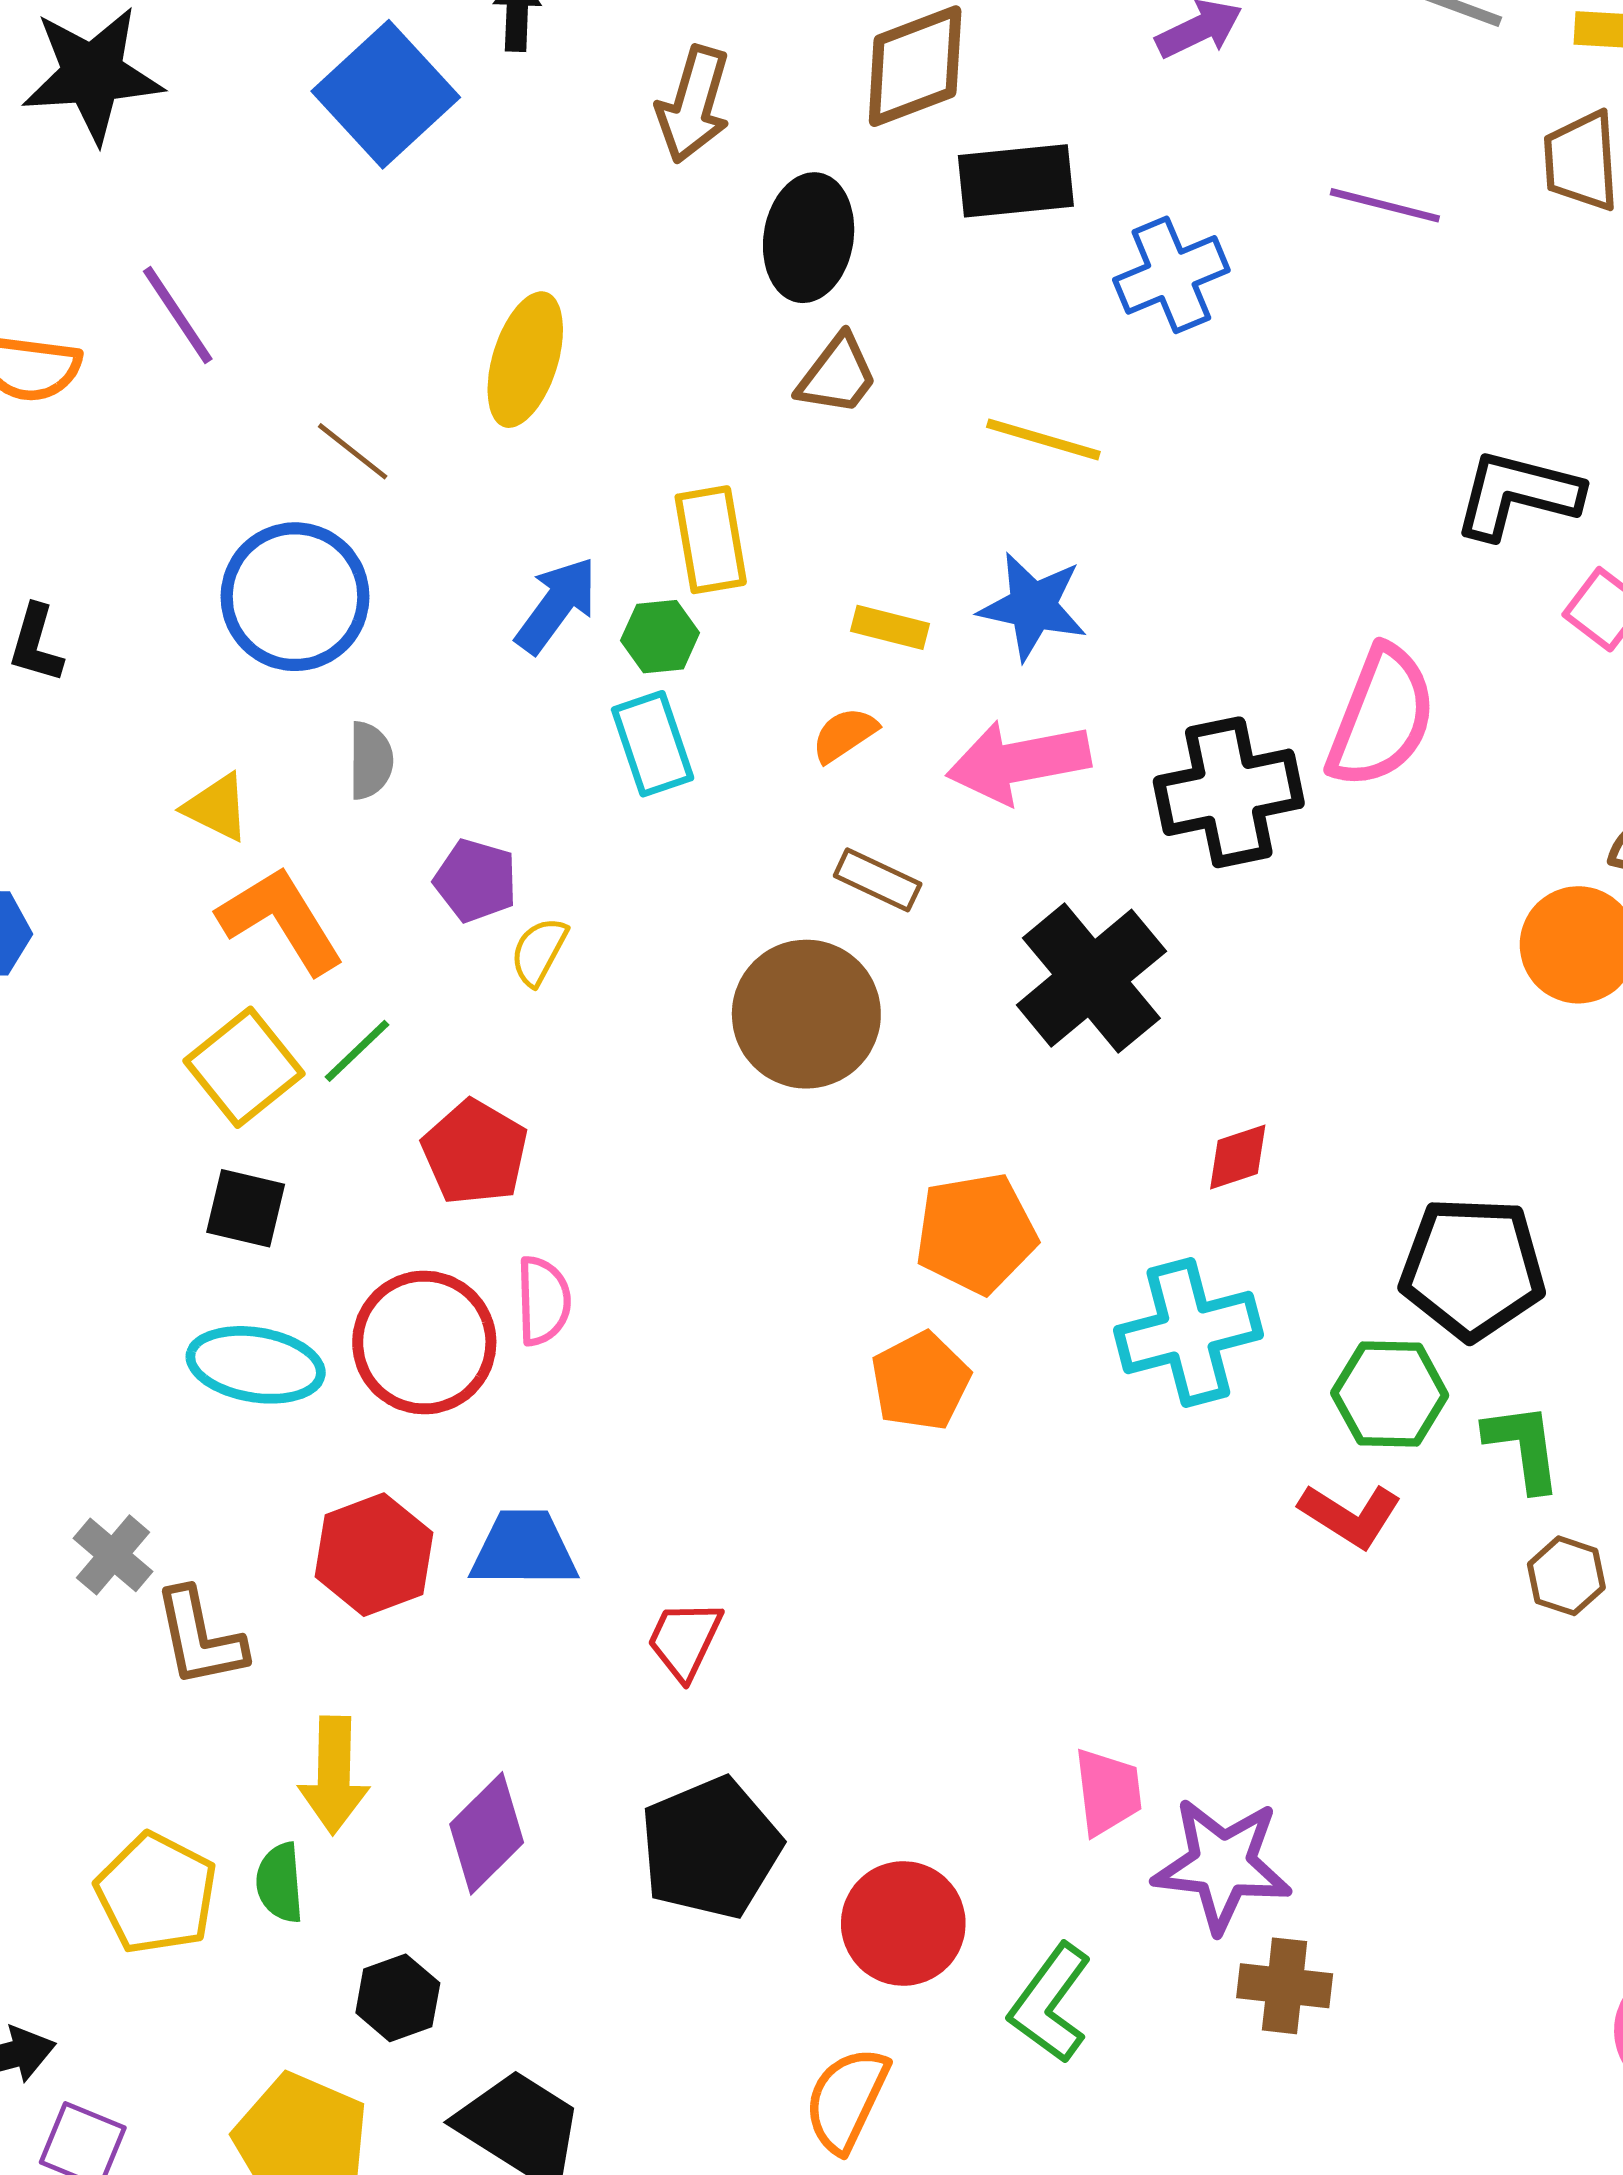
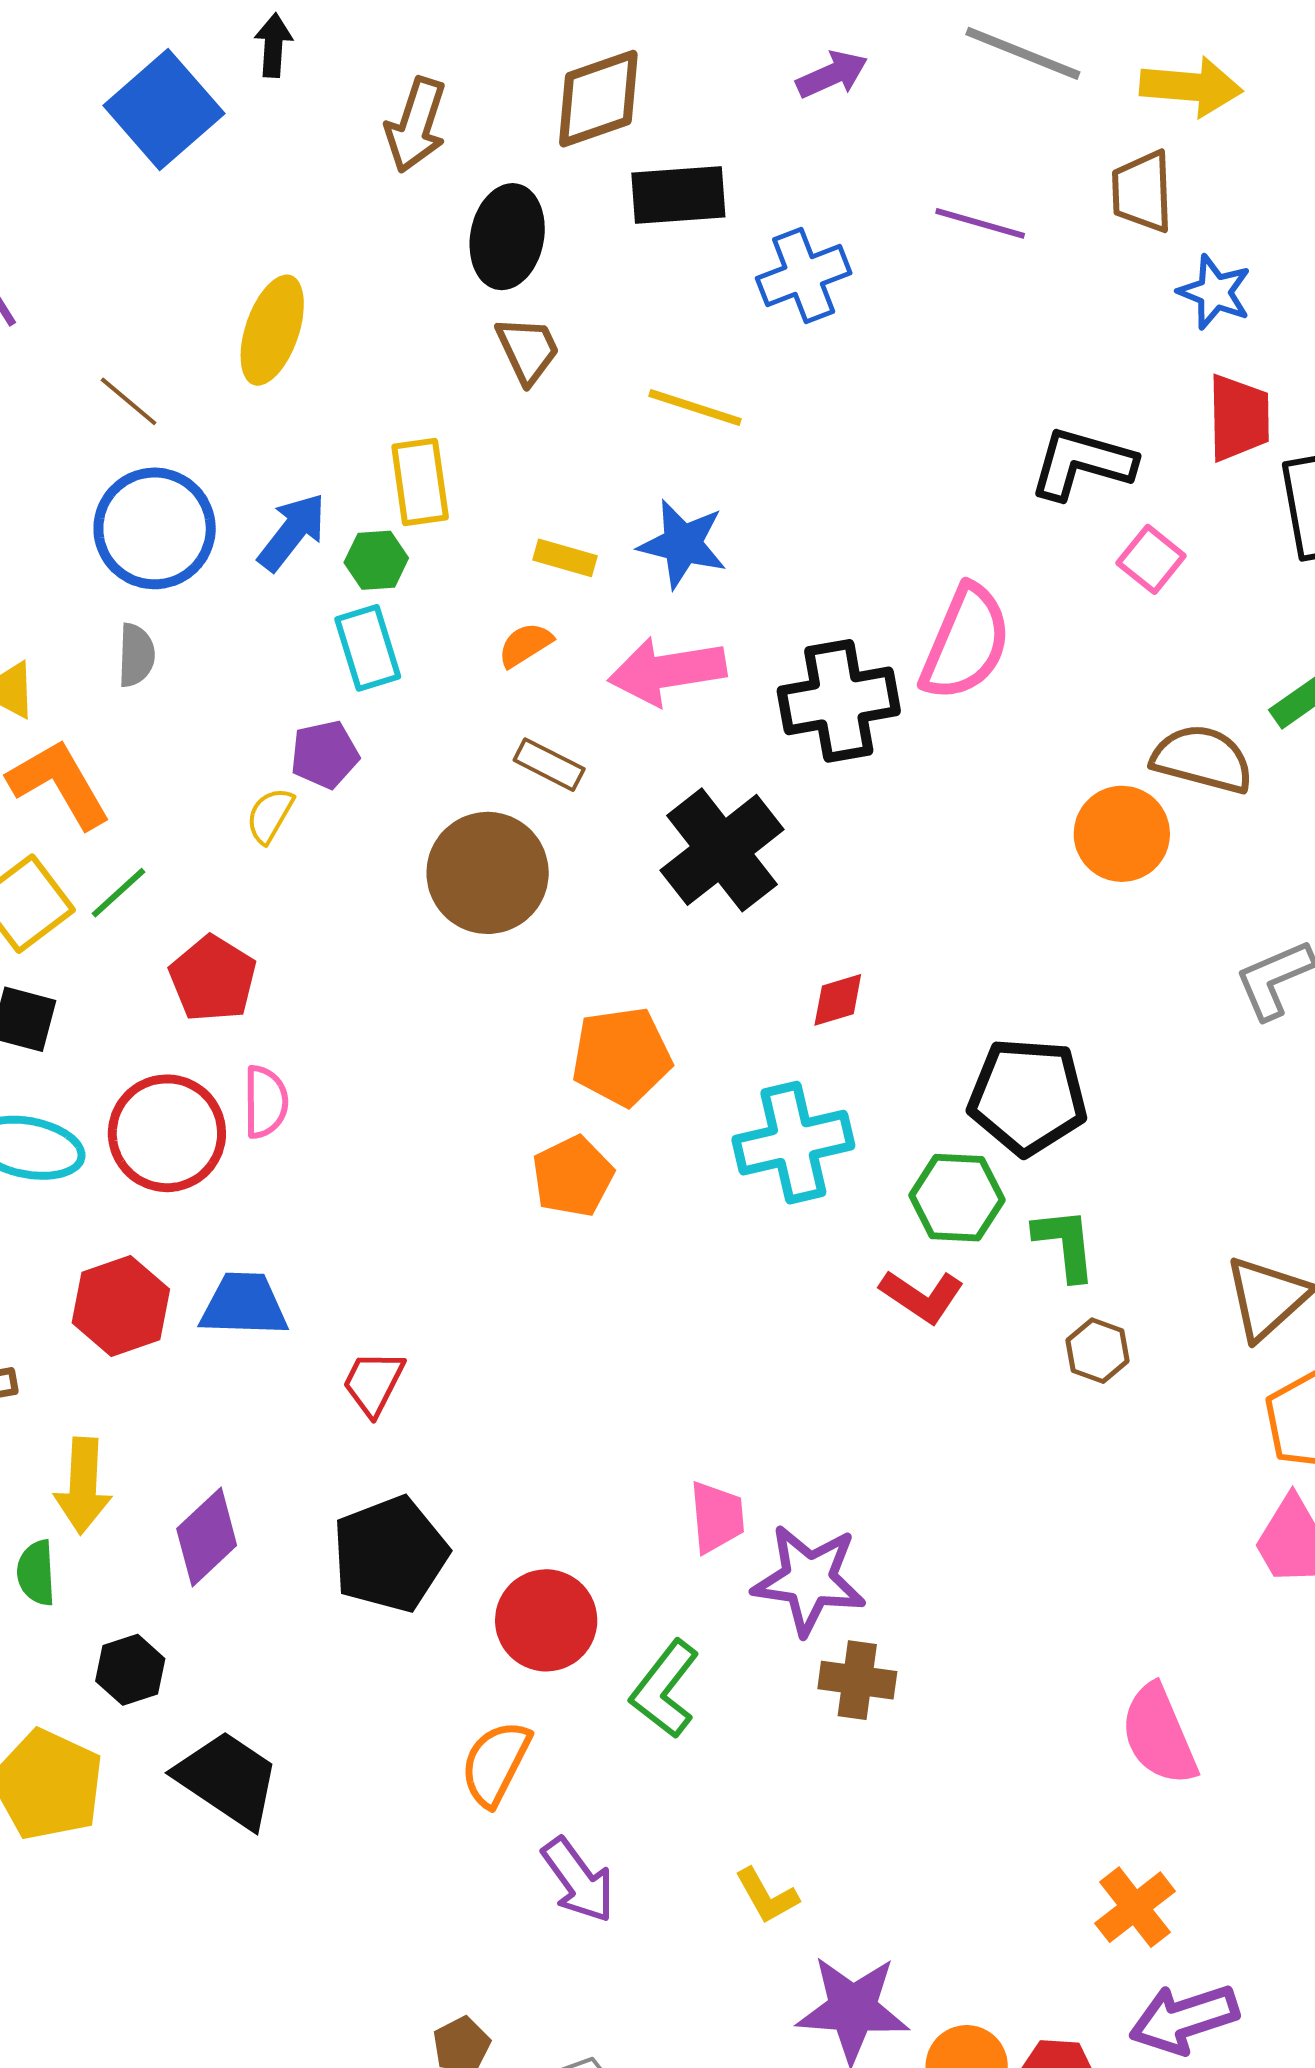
brown trapezoid: (837, 375) -> (528, 350), turned -64
blue circle: (295, 597) -> (155, 528), moved
purple pentagon: (476, 881) -> (325, 754), moved, turned -30

